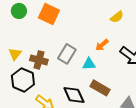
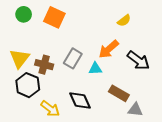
orange arrow: (102, 45) -> (109, 49), size x1.5
yellow triangle: (15, 54) -> (19, 58), size x1.5
brown rectangle: (100, 88) -> (119, 93), moved

